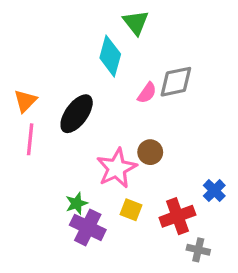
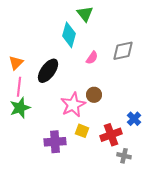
gray diamond: (176, 82) -> (123, 51), moved
green star: (77, 203) -> (20, 108), moved, size x1.5
purple cross: (88, 227) -> (55, 142), turned -30

